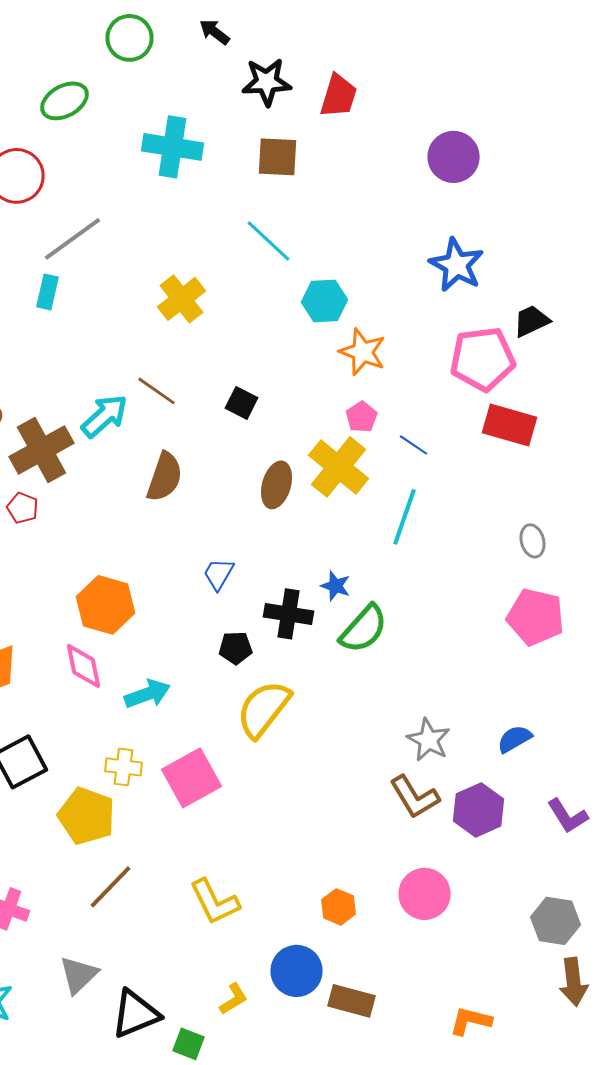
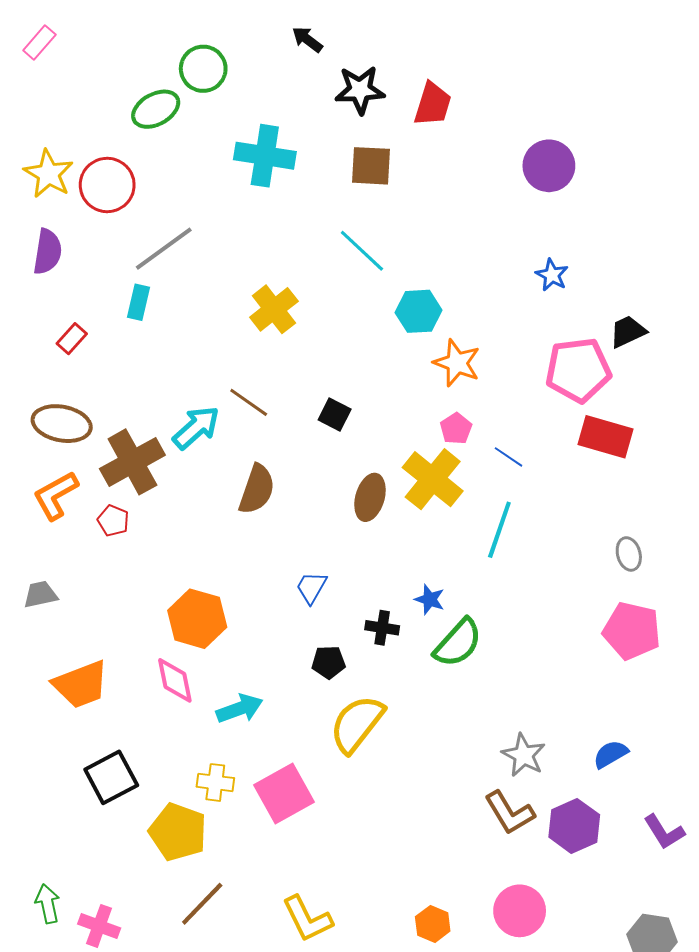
green circle: (130, 38) -> (203, 69), moved
blue star: (456, 265) -> (552, 275), size x0.6
black cross: (288, 614) -> (382, 628), size x0.7

